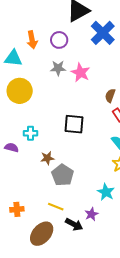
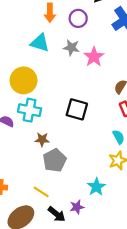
cyan triangle: (13, 58) -> (40, 43), moved
yellow circle: (20, 91) -> (24, 80), moved
cyan cross: (31, 133) -> (30, 110), size x1.5

